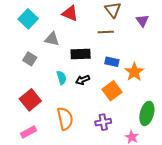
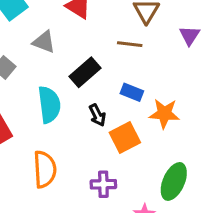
black rectangle: (81, 54) -> (85, 72), turned -48
orange star: (134, 72) -> (164, 114), turned 30
cyan semicircle: (61, 78) -> (49, 105), size x1.6
black arrow: (83, 80) -> (97, 115), moved, turned -104

